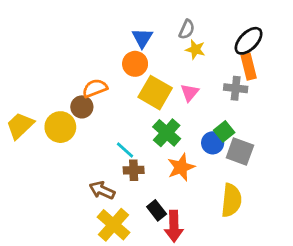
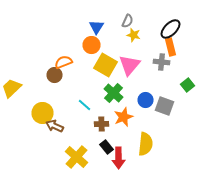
pink triangle: (190, 93) -> (130, 65), size x1.6
yellow circle: (60, 127) -> (42, 113), moved
green square: (224, 131) -> (188, 85), moved
brown cross: (134, 170) -> (102, 124), moved
brown arrow: (102, 190) -> (54, 126), moved
yellow semicircle: (231, 200) -> (146, 144), moved

